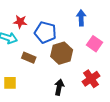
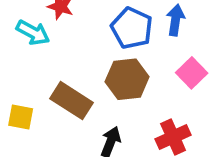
blue pentagon: (45, 32) -> (132, 28), moved
brown rectangle: (29, 58) -> (71, 101), moved, size x1.5

